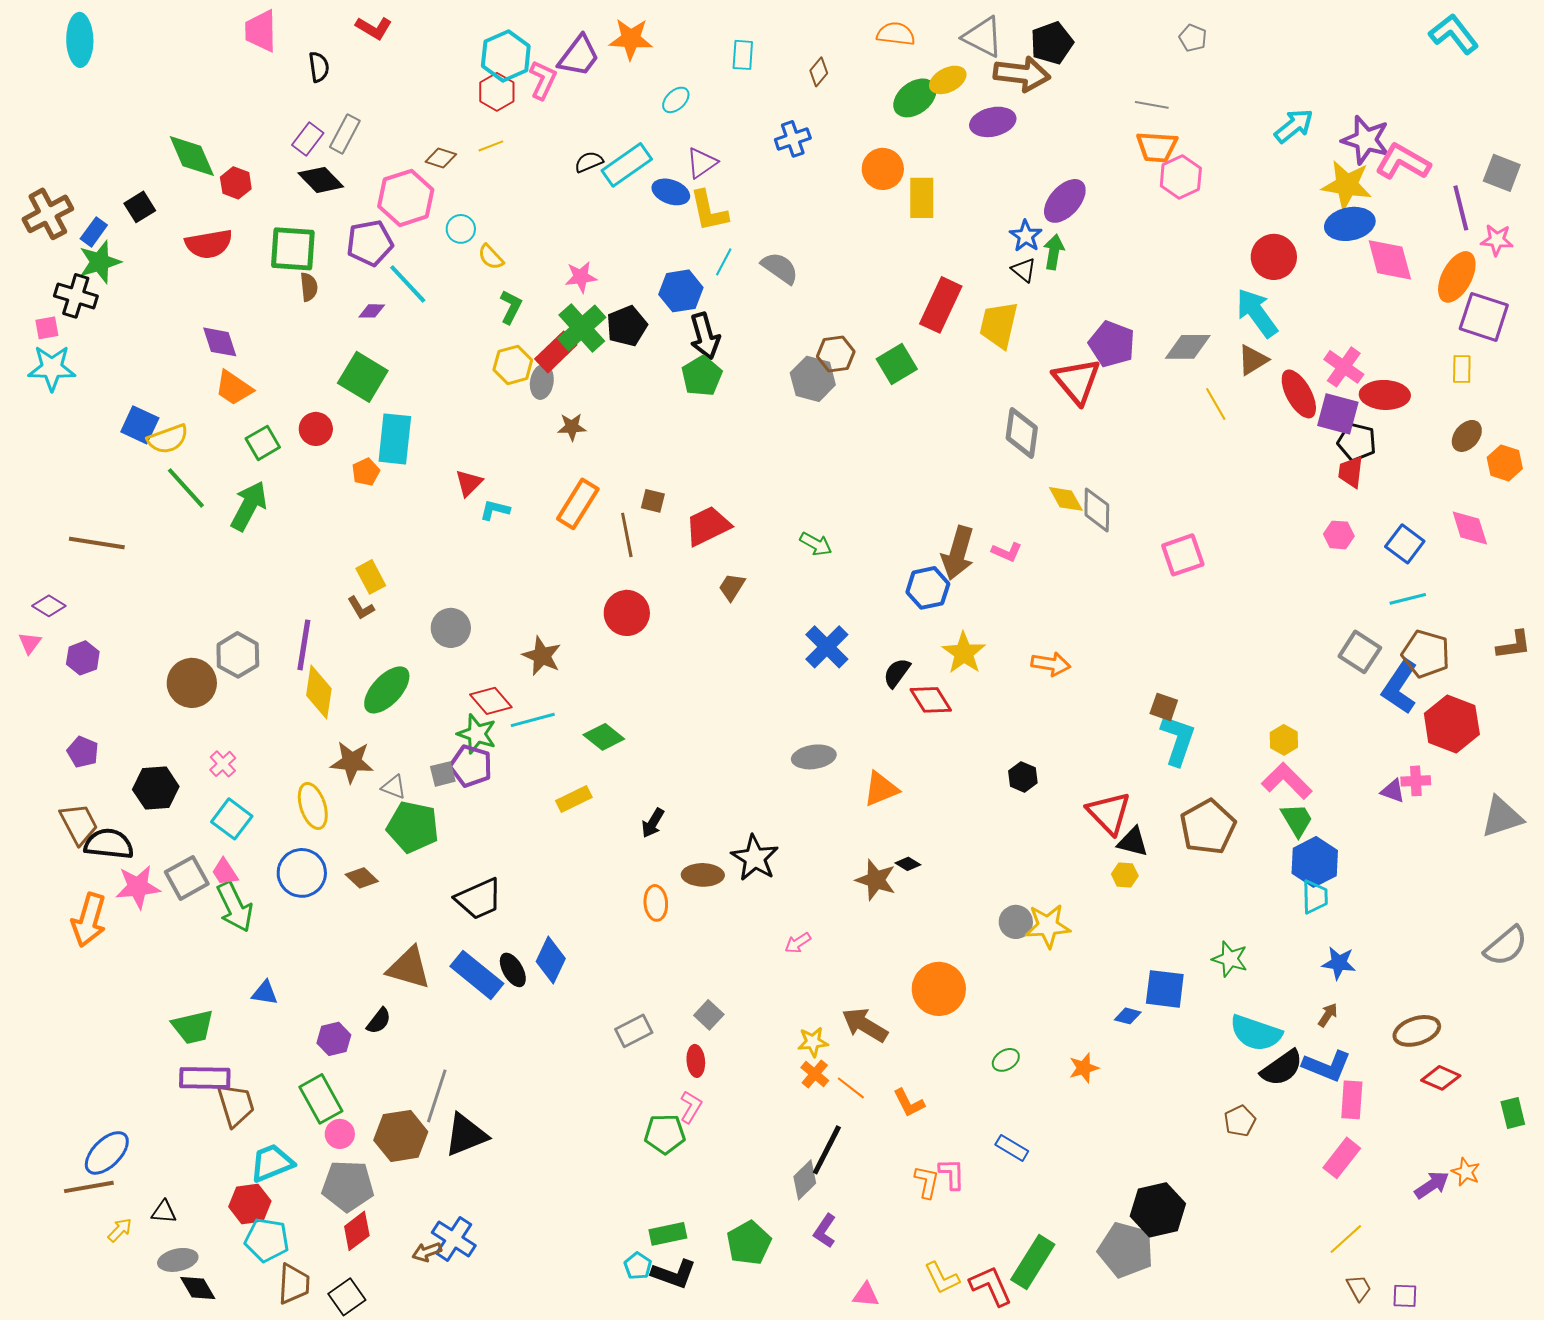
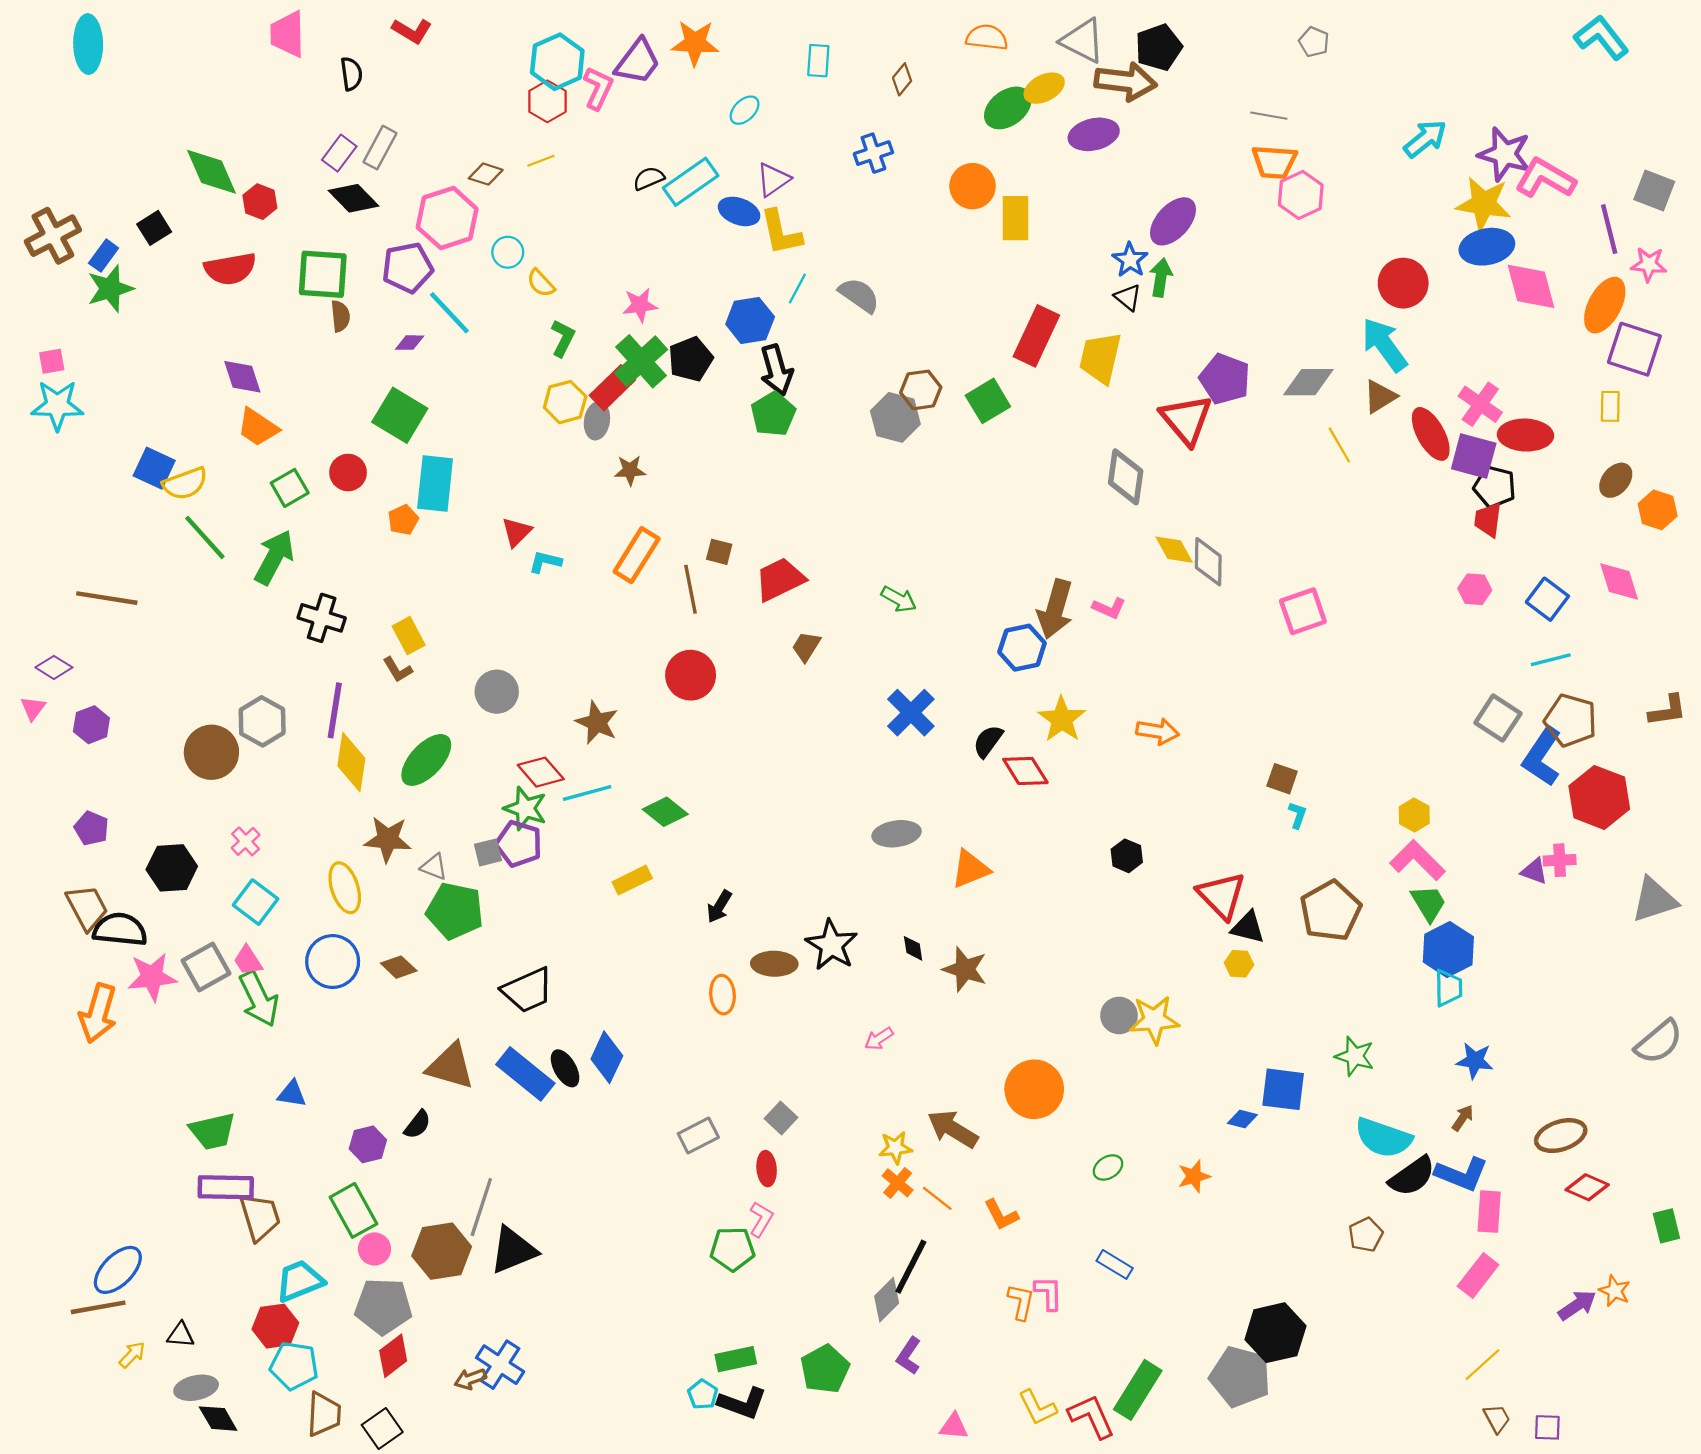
black cross: (76, 296) -> (322, 618), moved
cyan L-shape: (1178, 740) -> (1297, 815), size x0.5
black diamond: (908, 864) -> (913, 948), moved, turned 50

